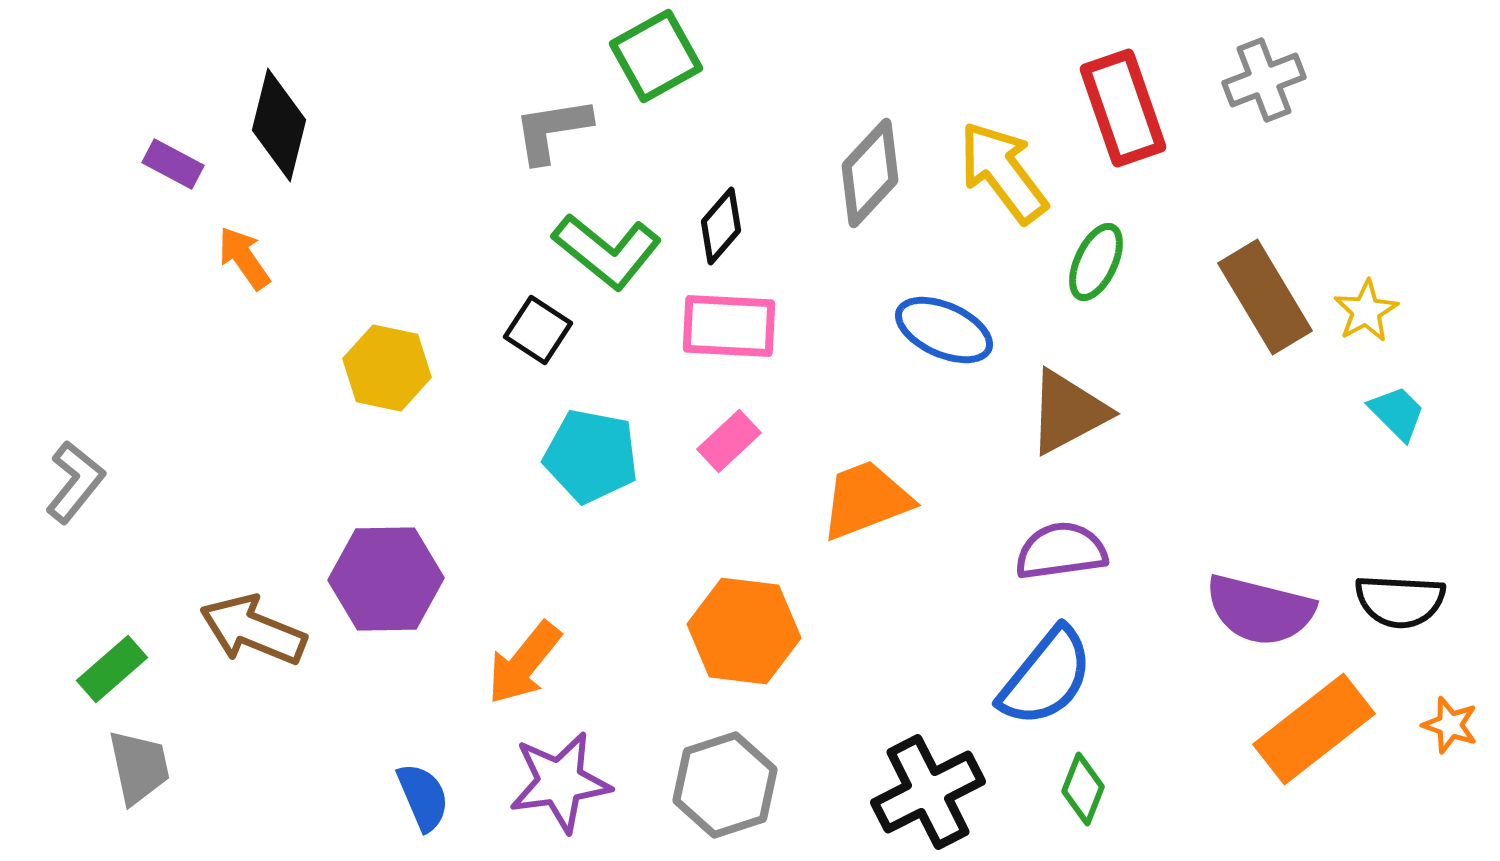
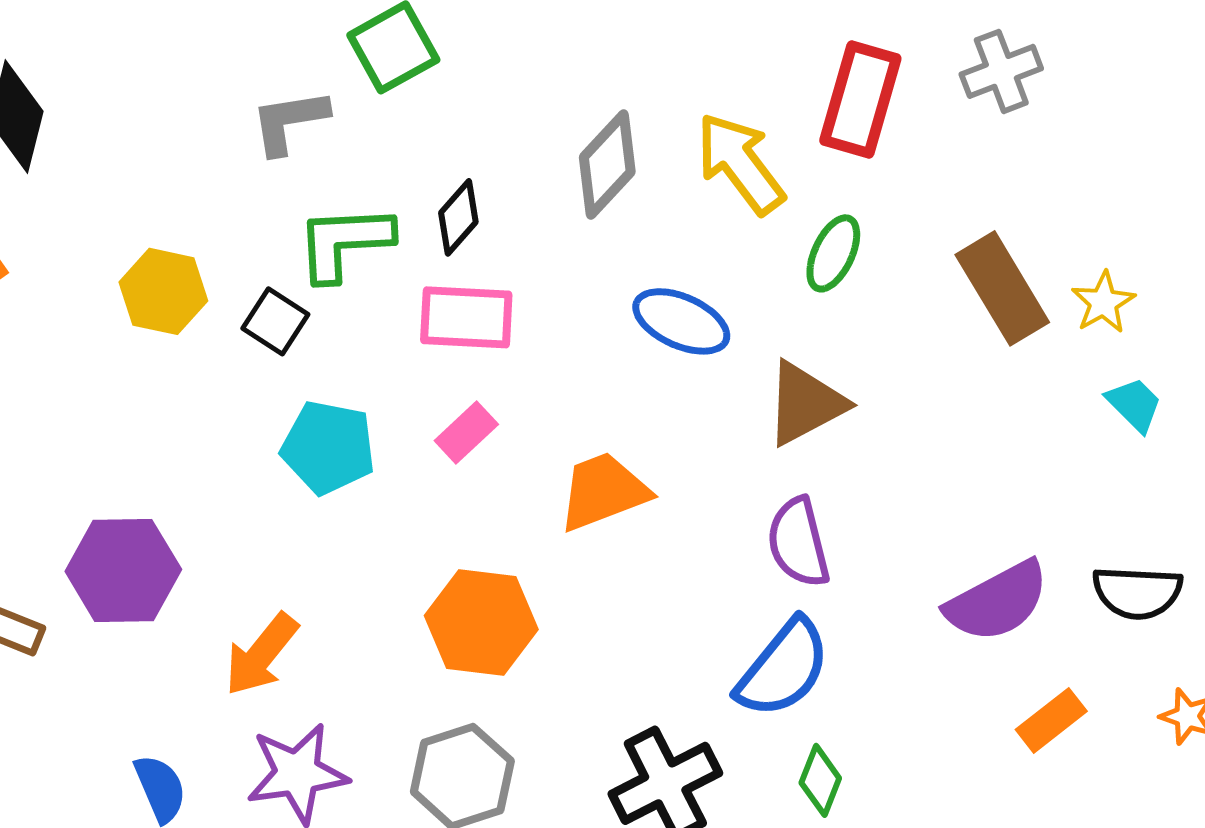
red rectangle: (1123, 108) -> (860, 99), turned 35
green L-shape: (607, 251) -> (344, 242), turned 138
yellow hexagon: (387, 368) -> (163, 291), moved
purple semicircle: (1061, 551) -> (798, 542), turned -96
purple semicircle: (1260, 610) -> (997, 601), turned -42
orange rectangle: (1314, 729) -> (1051, 720), size x0.6

